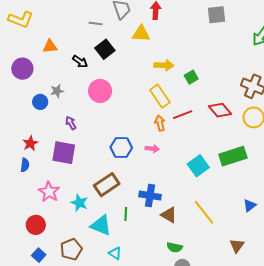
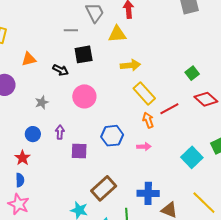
black square: (105, 49) -> (84, 54), turned 36
yellow arrow: (164, 65) -> (130, 65), moved
green square: (191, 77) -> (192, 73), moved
blue circle: (40, 102) -> (33, 134), moved
purple arrow: (71, 123) -> (60, 132), turned 40
blue hexagon: (121, 148) -> (112, 136), moved
purple square: (64, 153) -> (79, 151), moved, size x0.7
pink star: (49, 192) -> (19, 204), moved

